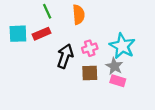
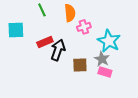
red rectangle: (42, 34) -> (45, 42), moved
pink cross: (90, 48) -> (84, 27), moved

